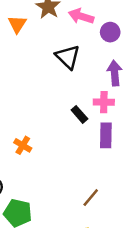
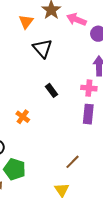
black triangle: (68, 57) -> (42, 48), moved
black rectangle: (79, 114) -> (51, 90), moved

